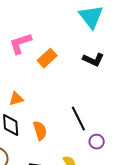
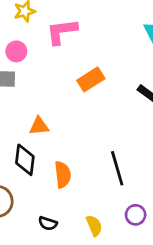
pink L-shape: (20, 43) -> (62, 31), moved
purple circle: (97, 142) -> (136, 215), moved

